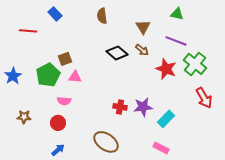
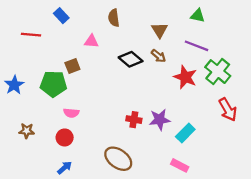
green pentagon: (48, 75) -> (53, 84), turned 30
pink triangle: (75, 77) -> (91, 41), moved

